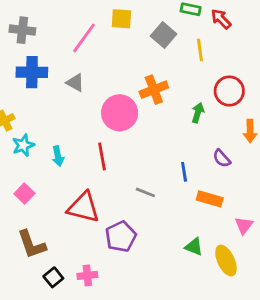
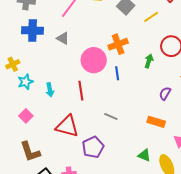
yellow line: (200, 50) -> (151, 17), turned 63
purple semicircle: (222, 158) -> (165, 93), turned 72
blue line: (184, 172) -> (117, 73), moved

